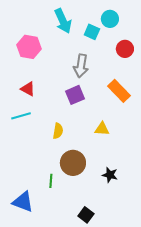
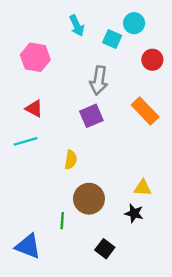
cyan arrow: (63, 21) -> (77, 26), size x0.7
yellow triangle: (102, 129) -> (143, 188), moved
black square: (86, 215) -> (105, 249), moved

